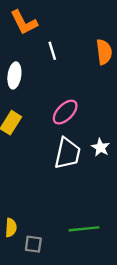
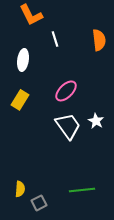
white trapezoid: (67, 153) -> (68, 126), turned -48
gray square: (33, 244) -> (39, 203), turned -35

